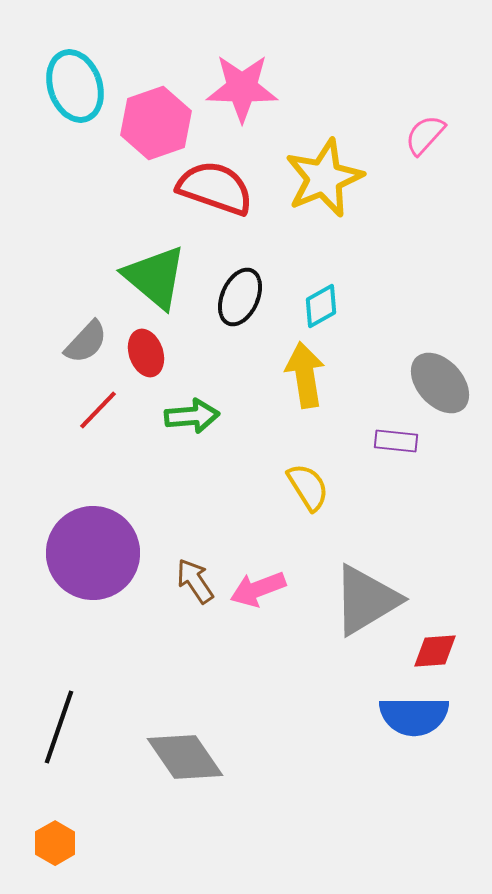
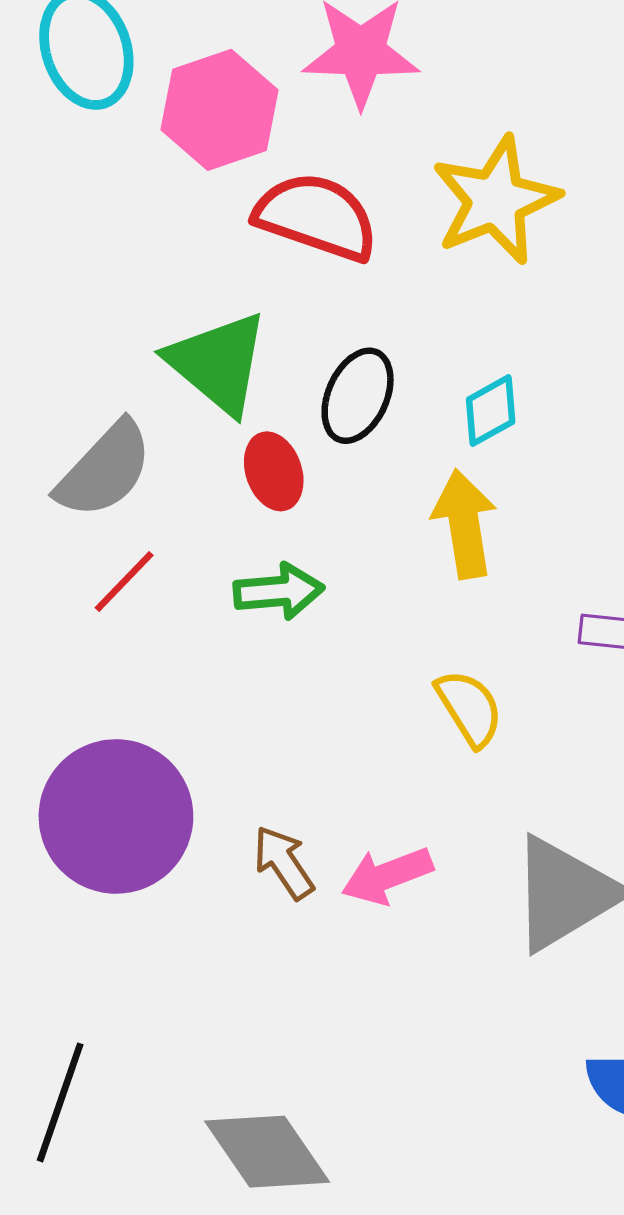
gray semicircle: (86, 342) -> (104, 470), size x1.4
red ellipse: (146, 353) -> (274, 471), moved

